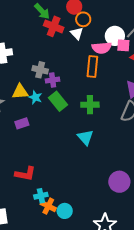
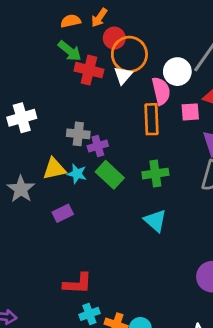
orange circle: (83, 19) -> (129, 54), size x1.6
white triangle: (77, 33) -> (123, 75), turned 32
pink square: (123, 45) -> (190, 112), moved
pink semicircle: (102, 48) -> (161, 91), turned -90
cyan cross: (41, 196) -> (89, 314), moved

